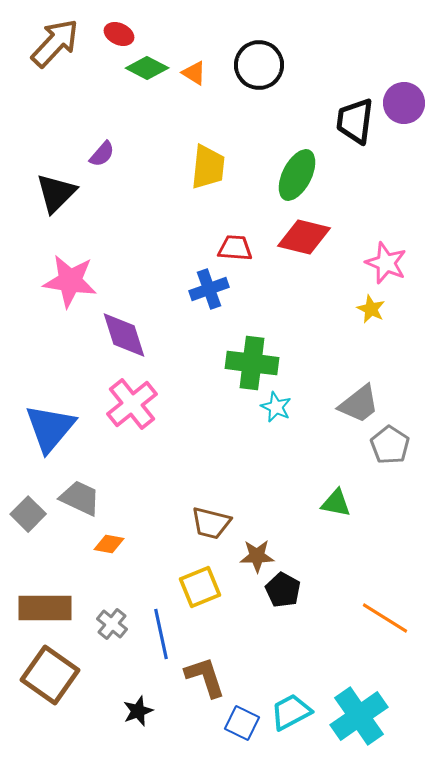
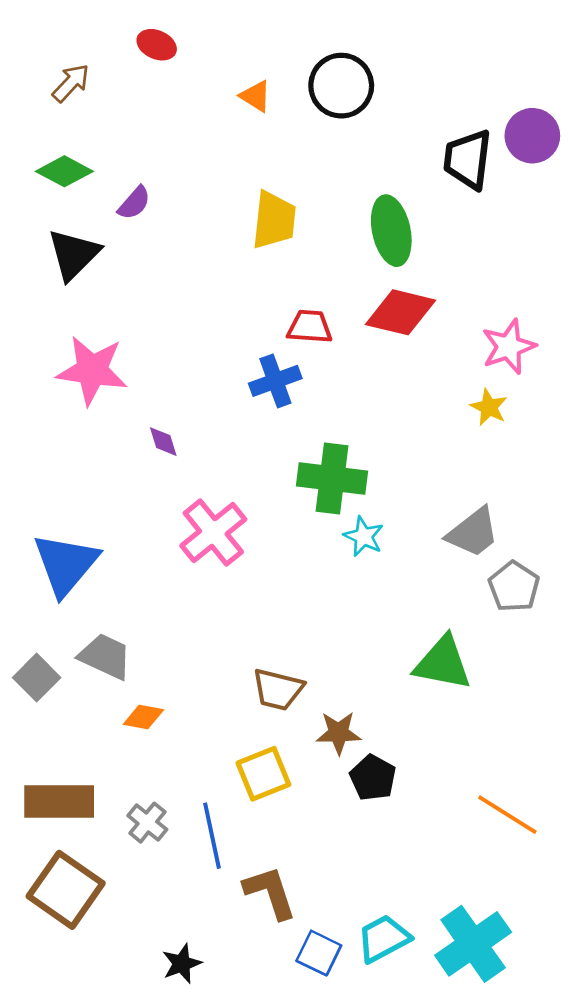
brown arrow: (55, 43) -> (71, 83), moved, size x0.6
green diamond: (147, 68) -> (64, 171), moved
green ellipse: (297, 175) -> (391, 231), turned -39
pink star: (386, 263) -> (509, 347), turned 30
purple diamond: (124, 335) -> (163, 442), size x0.5
pink cross: (132, 404) -> (213, 533), moved
green triangle: (336, 503) -> (443, 663), size x1.5
black star: (138, 711) -> (182, 964), moved

